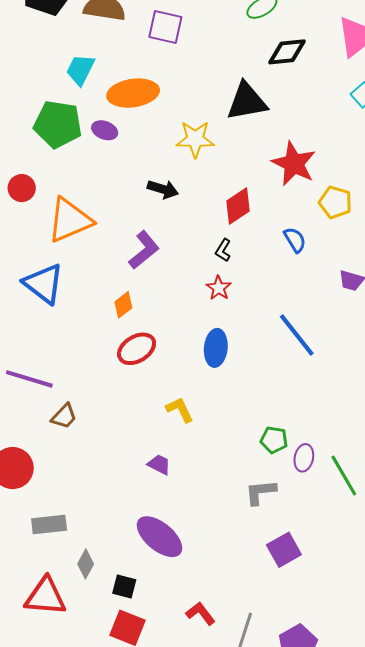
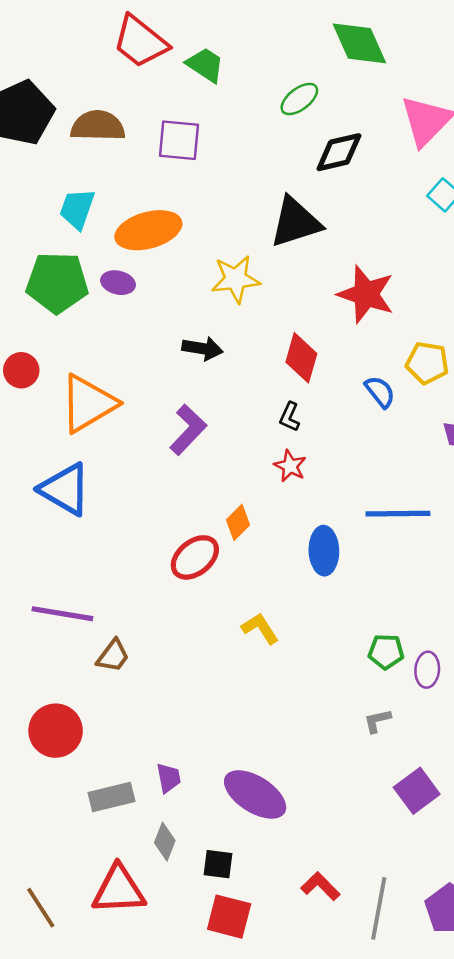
yellow pentagon: (335, 202) -> (427, 363), moved
red diamond: (238, 206) -> (301, 358), turned -33
orange diamond: (123, 305) -> (238, 522), moved
blue line: (297, 335) -> (398, 514), turned -45
blue ellipse: (216, 348) -> (324, 551), moved
purple trapezoid: (159, 464) -> (169, 778), moved, turned 60
gray L-shape: (261, 492) -> (377, 721), size x0.7

